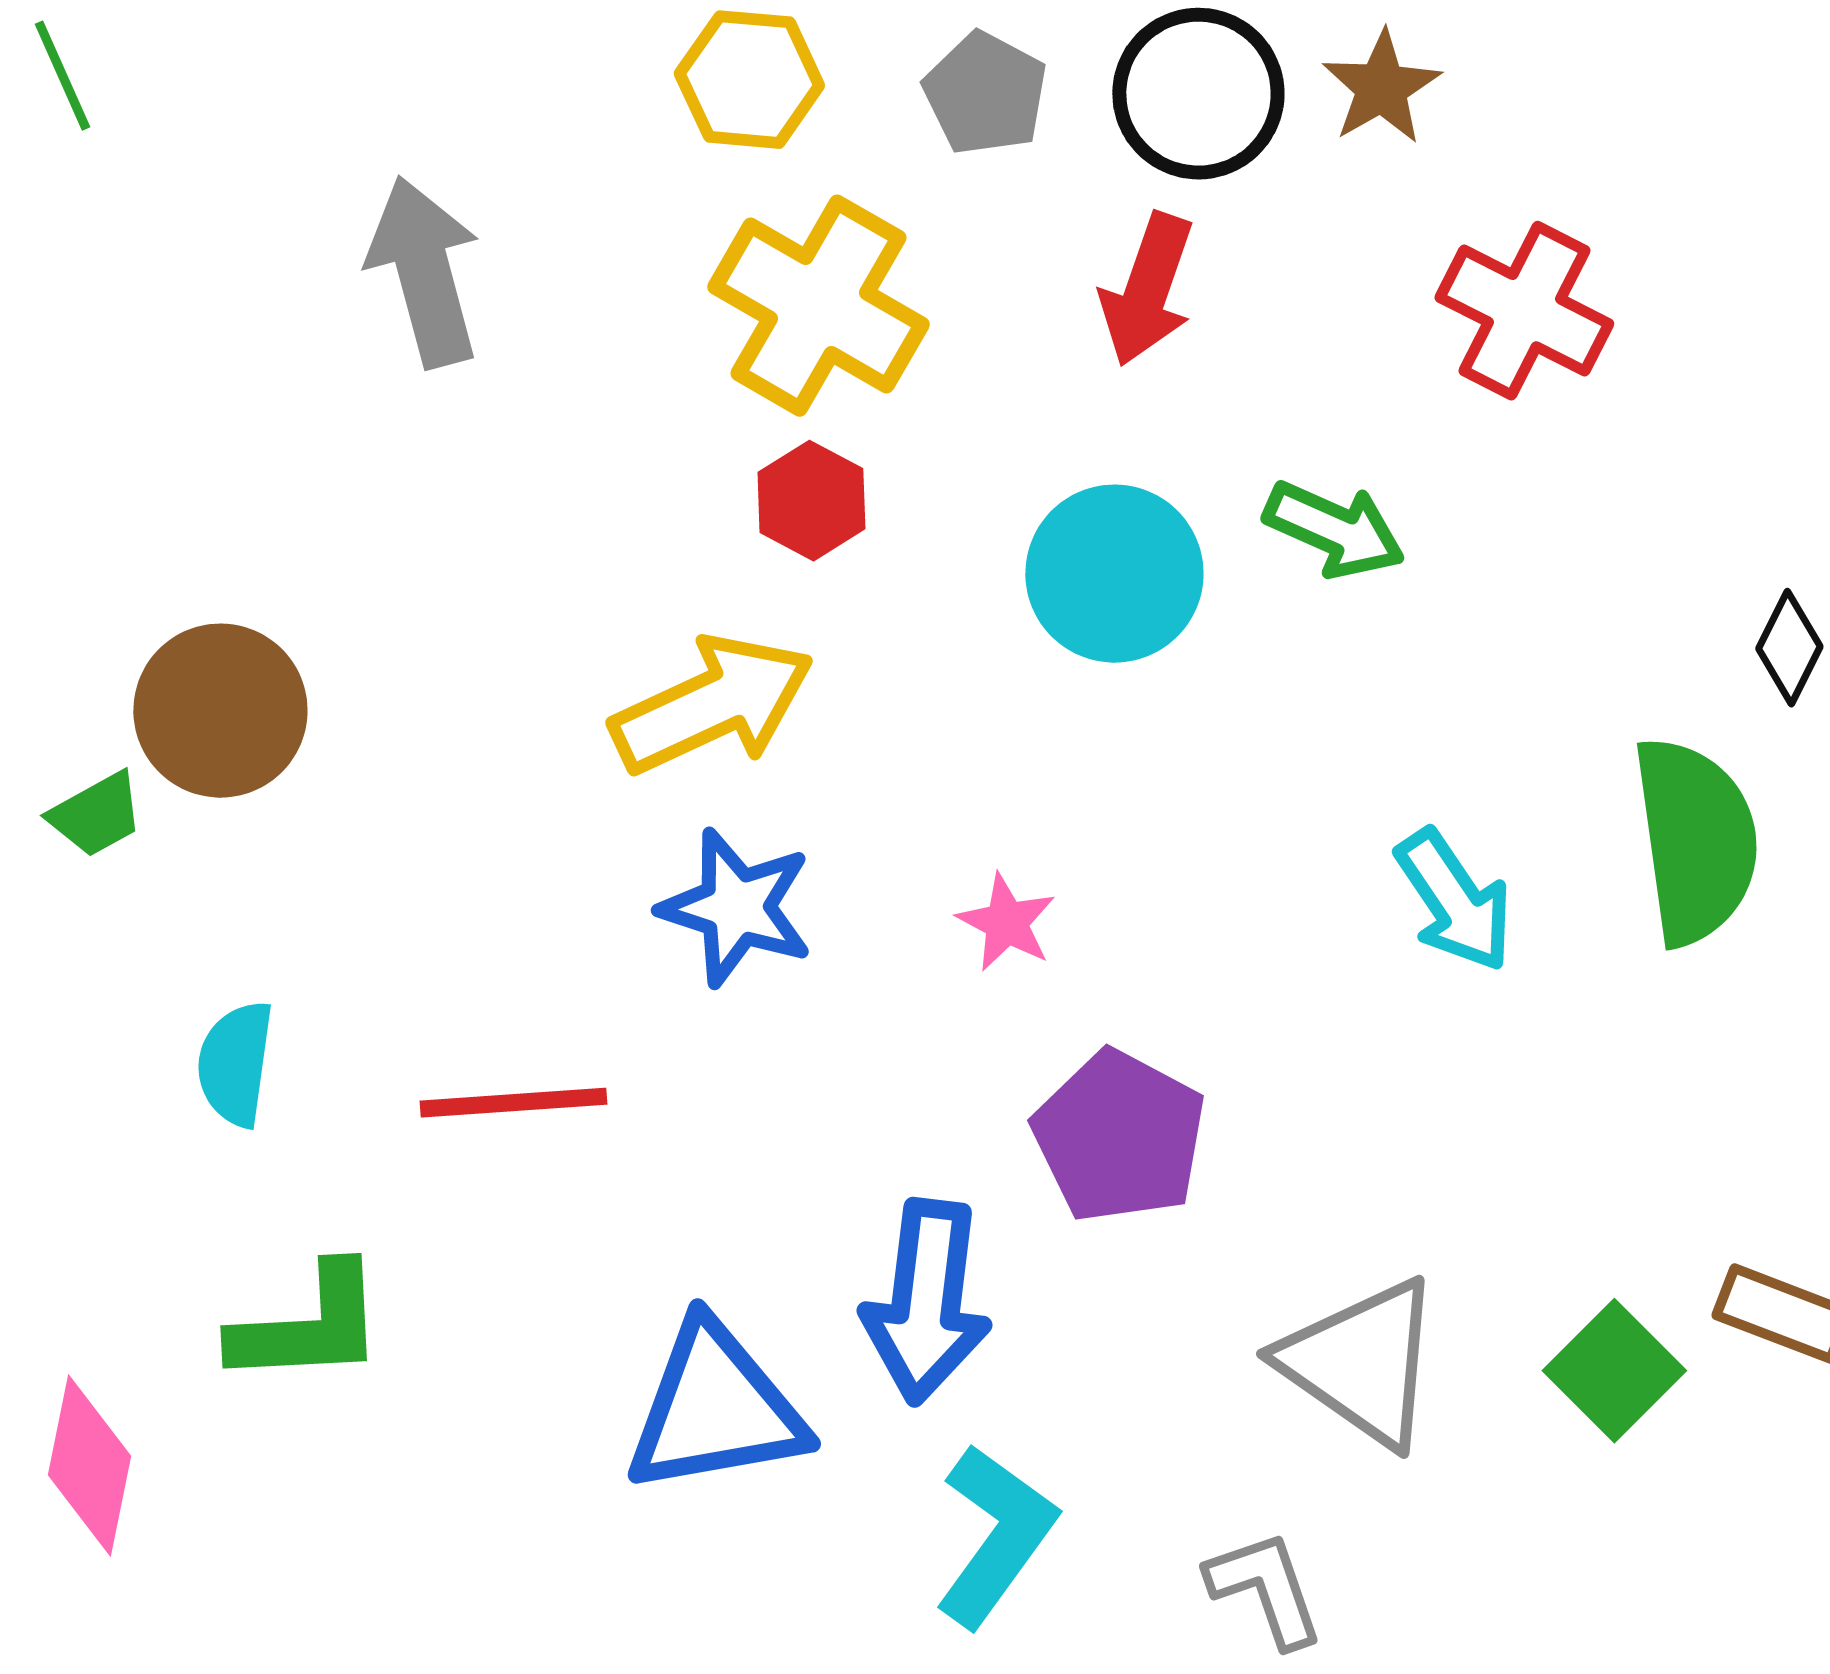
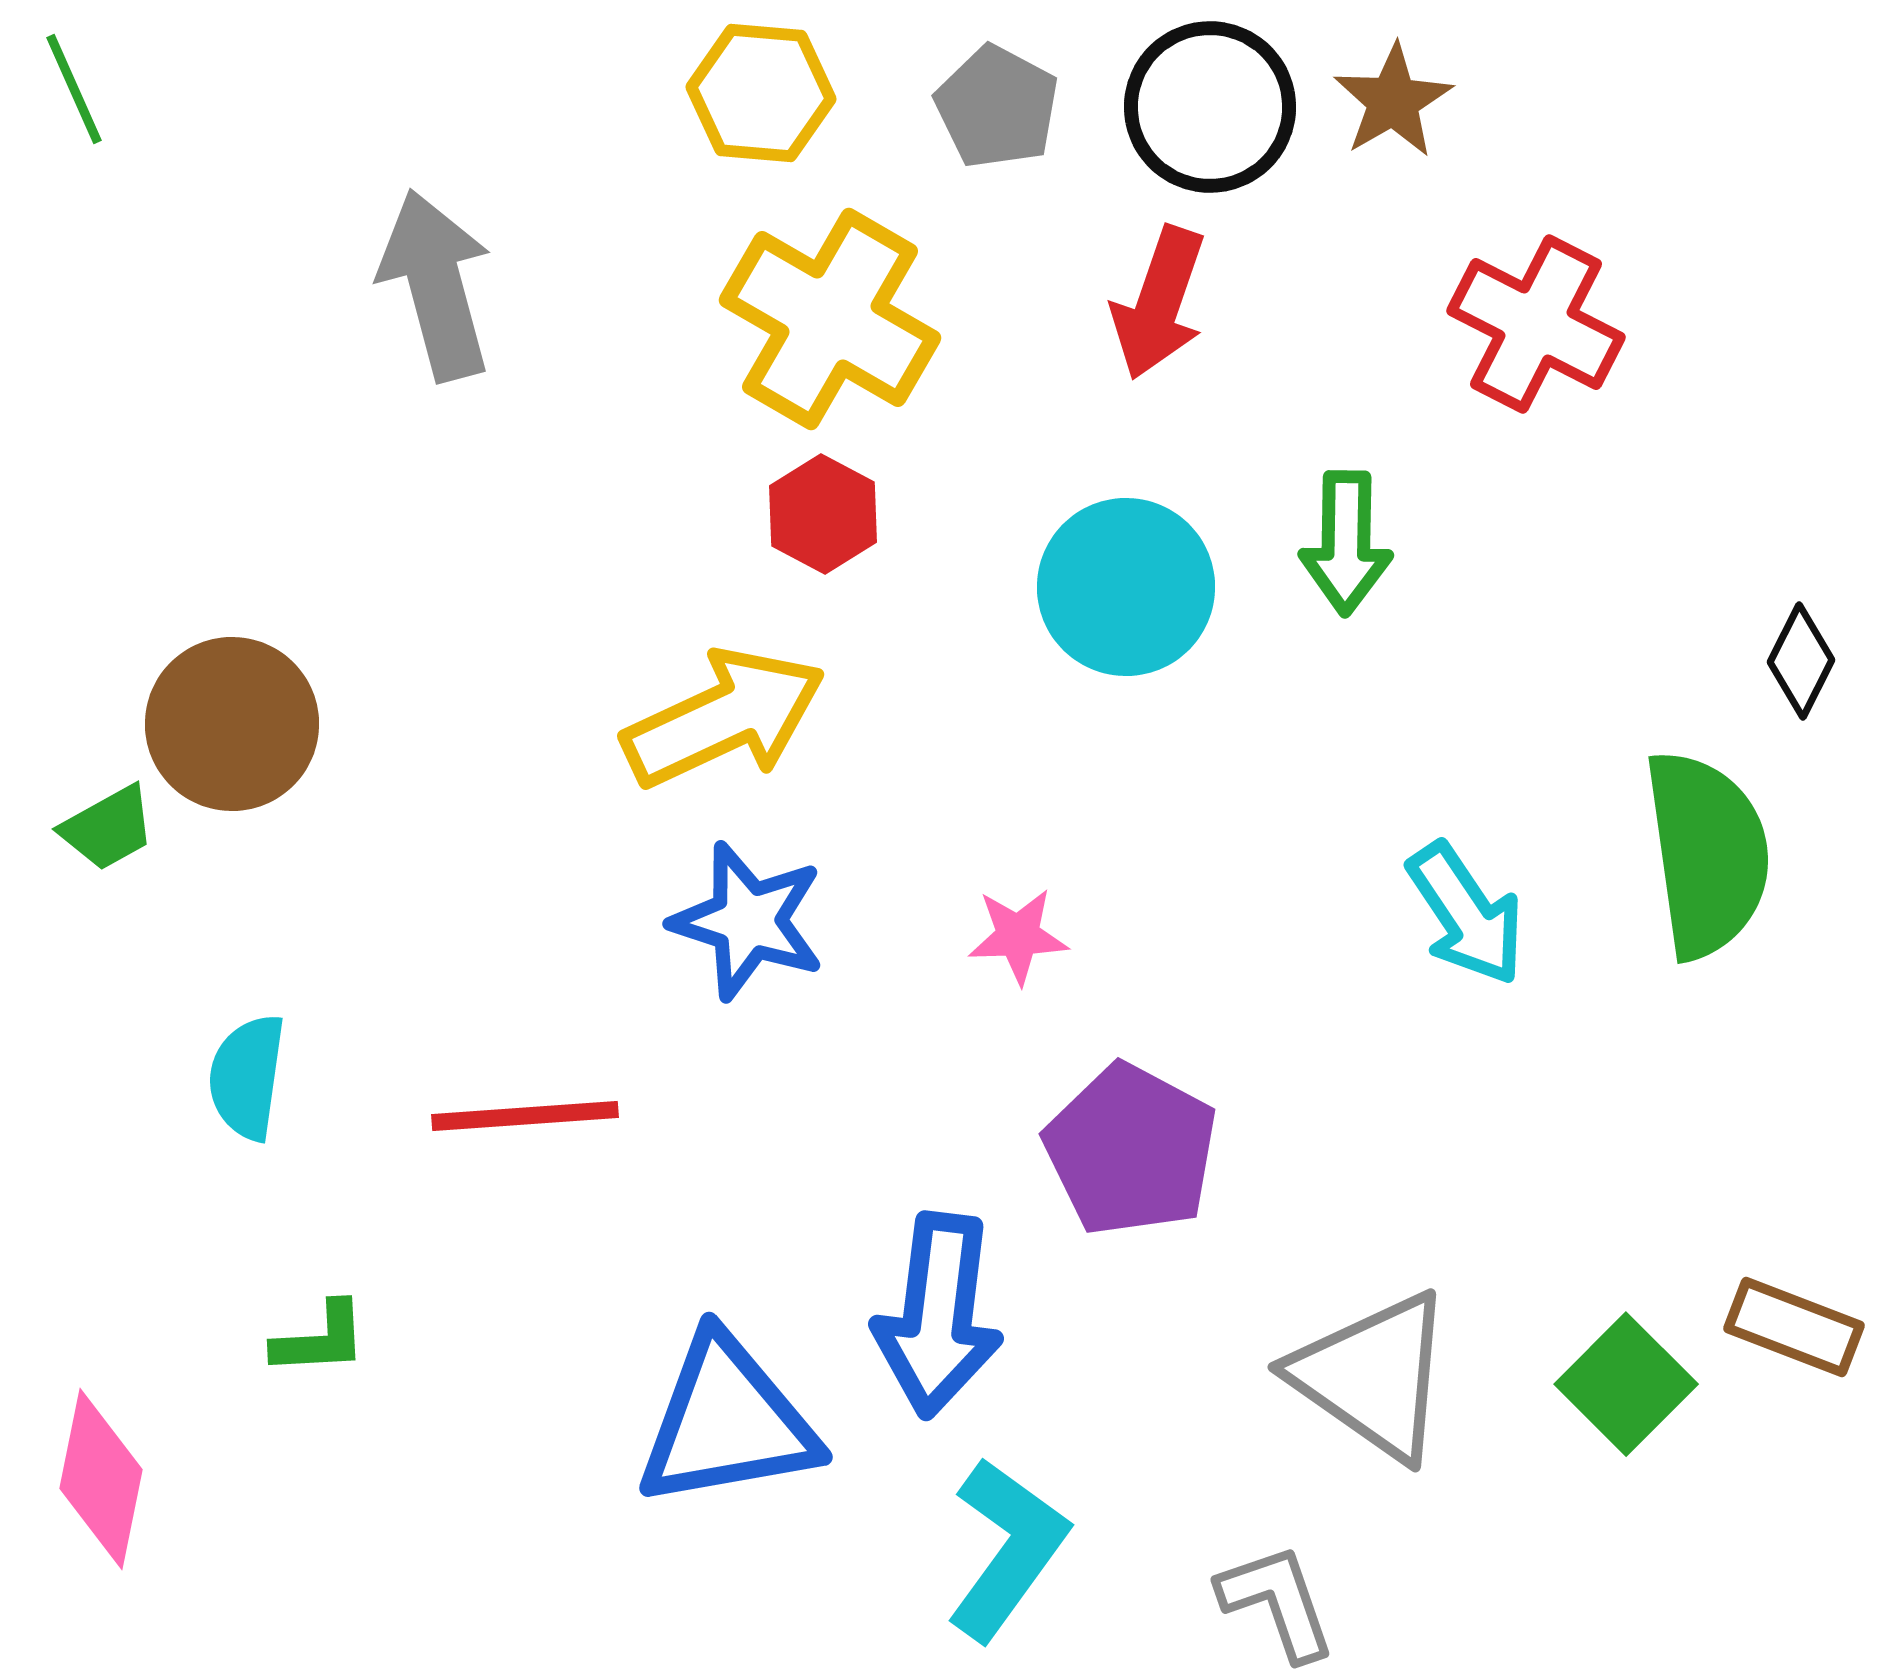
green arrow: (1334, 530) -> (1346, 543), turned 67
pink star: (1006, 923) -> (1018, 936), turned -30
green L-shape: (308, 1326) -> (320, 1339), size x0.6

